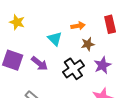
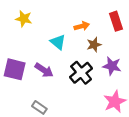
yellow star: (17, 22) -> (24, 19), moved
purple star: (103, 65) -> (112, 66), turned -30

